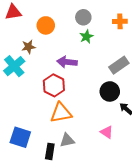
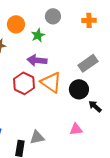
green star: (86, 37) -> (38, 35), moved
orange triangle: (61, 113) -> (51, 82), moved, turned 45
pink triangle: (107, 132) -> (76, 129), turned -40

